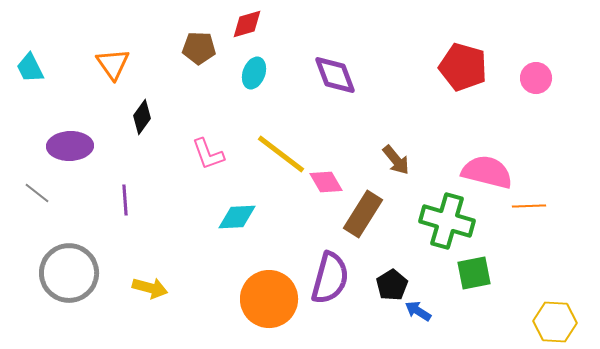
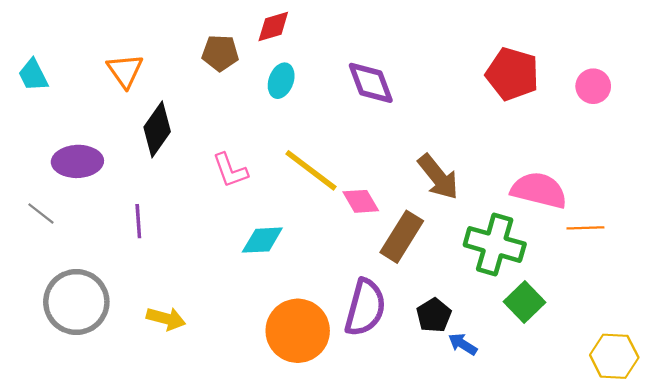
black diamond: (142, 117) -> (157, 129), size x1.4
brown arrow: (396, 160) -> (438, 177), size x1.4
green square: (474, 273) -> (525, 302), turned -33

